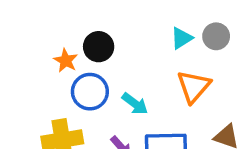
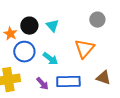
cyan triangle: (182, 38) -> (52, 26), moved, turned -40

